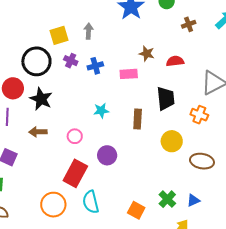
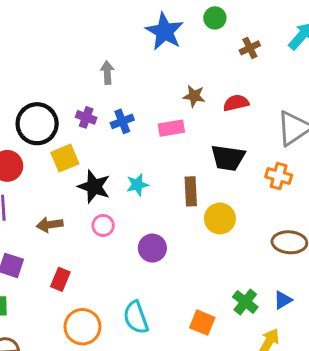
yellow square: (59, 35) -> (65, 158), moved
black trapezoid: (166, 98) -> (228, 158), turned 110
black star: (41, 99) -> (94, 187), moved
yellow circle: (172, 141) -> (220, 218), moved
red rectangle: (75, 173) -> (60, 279), moved, size x0.6

